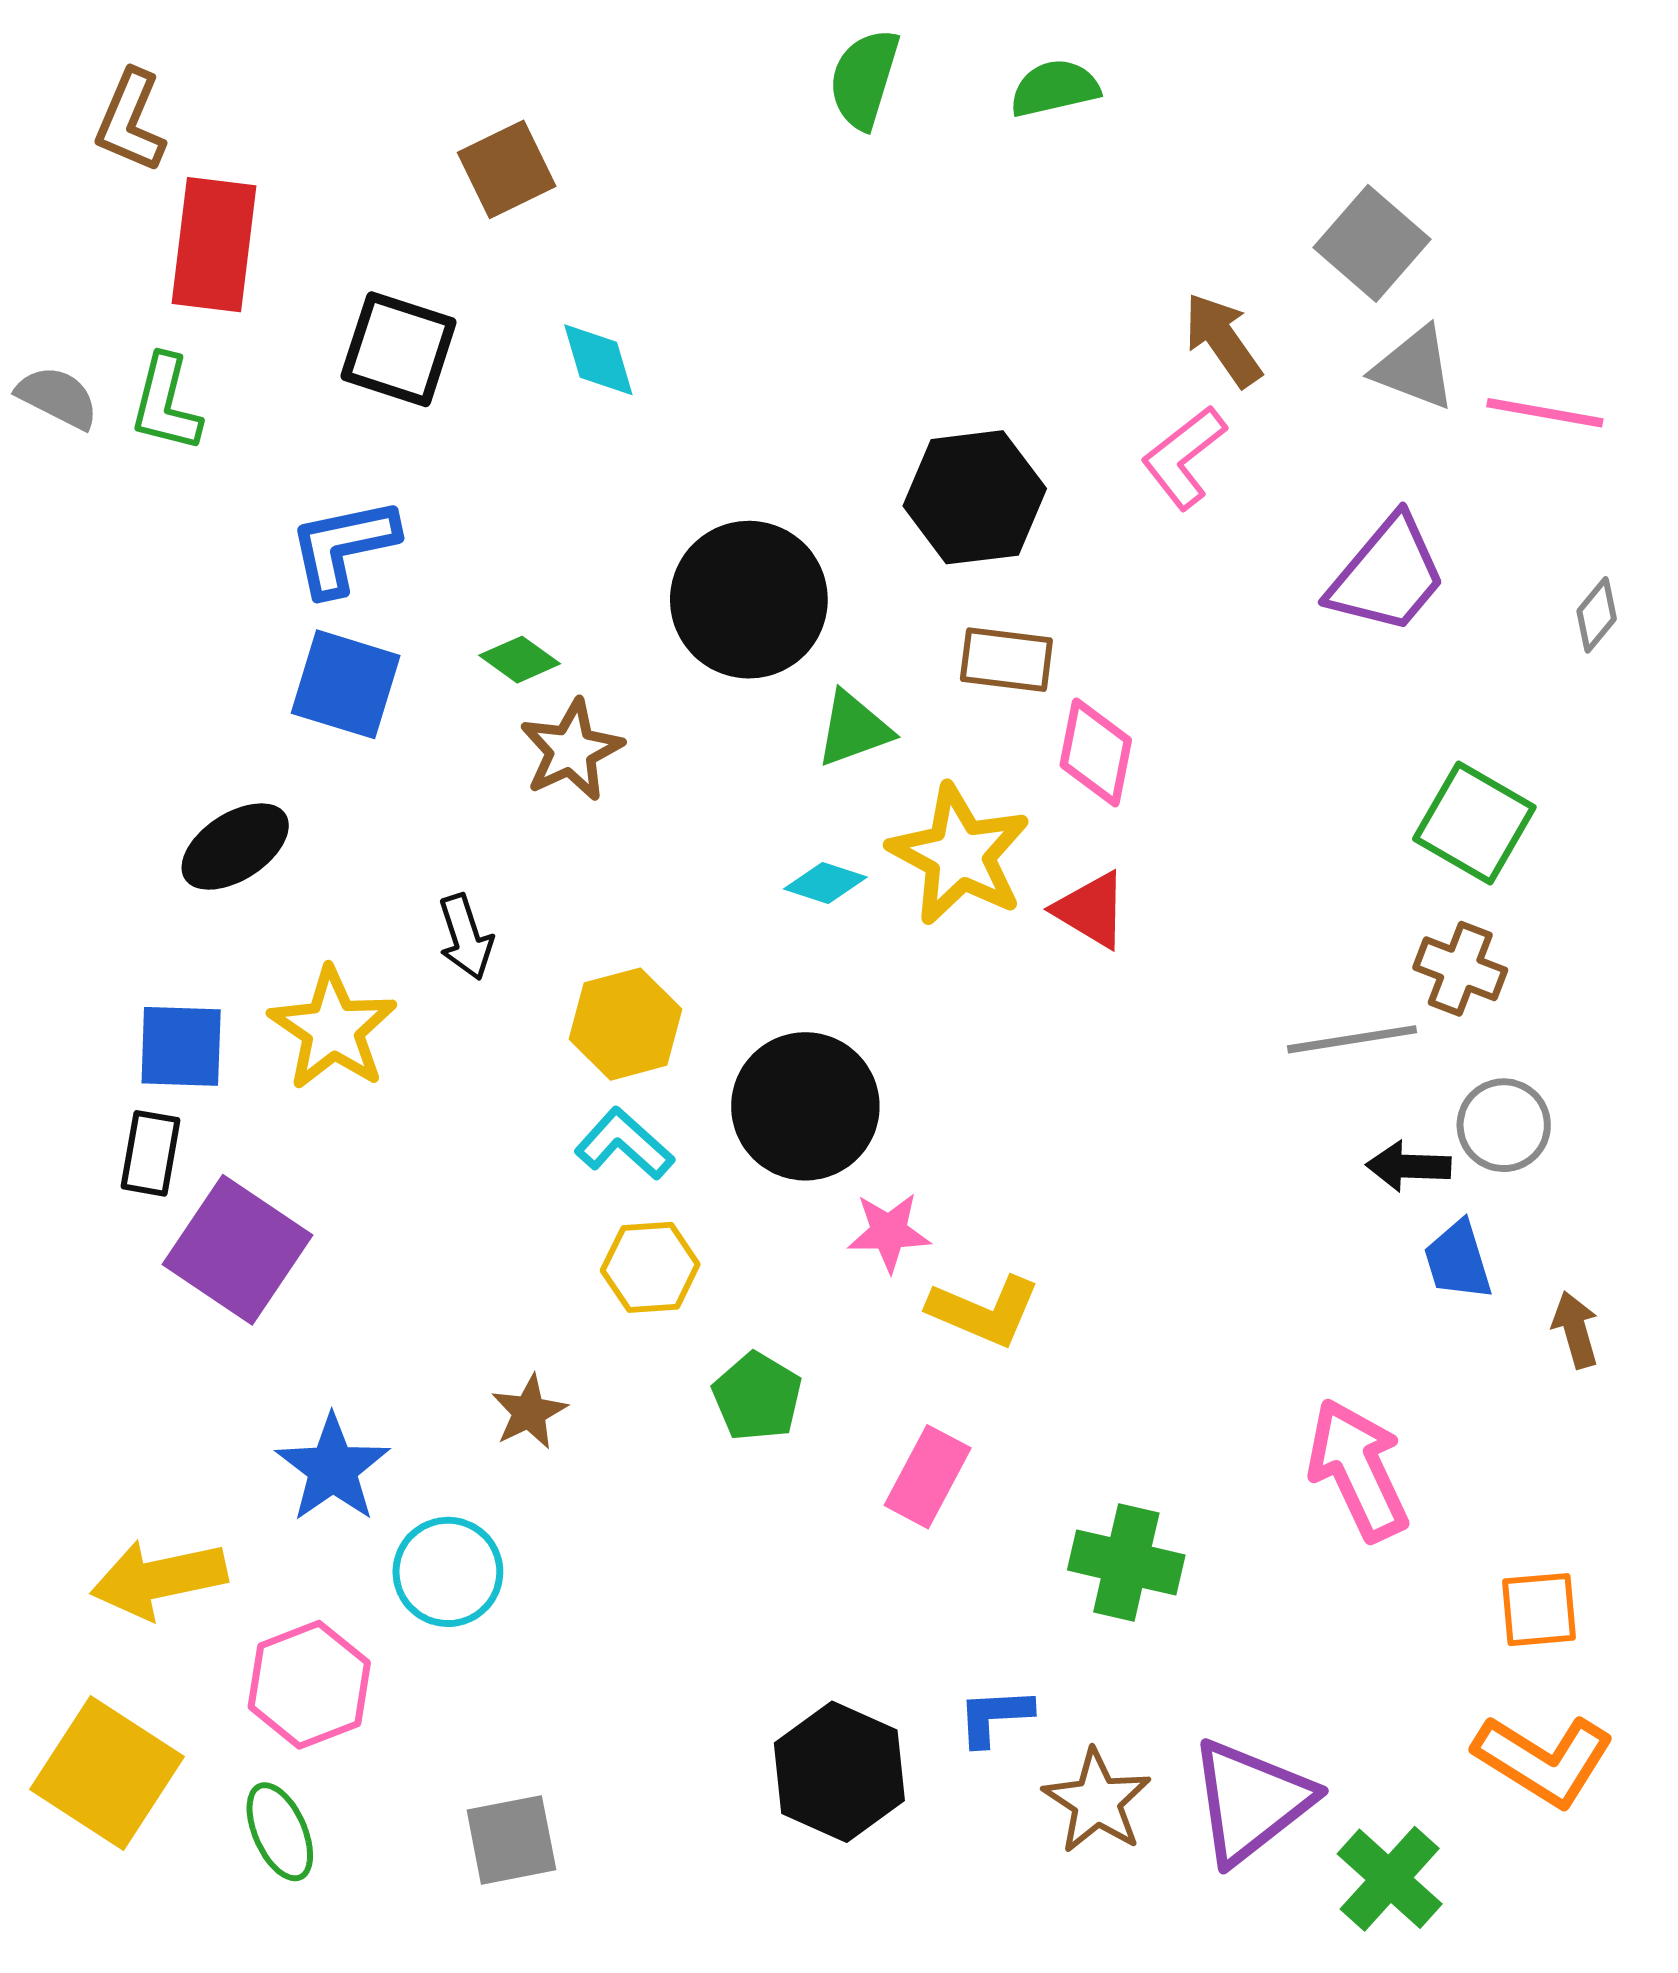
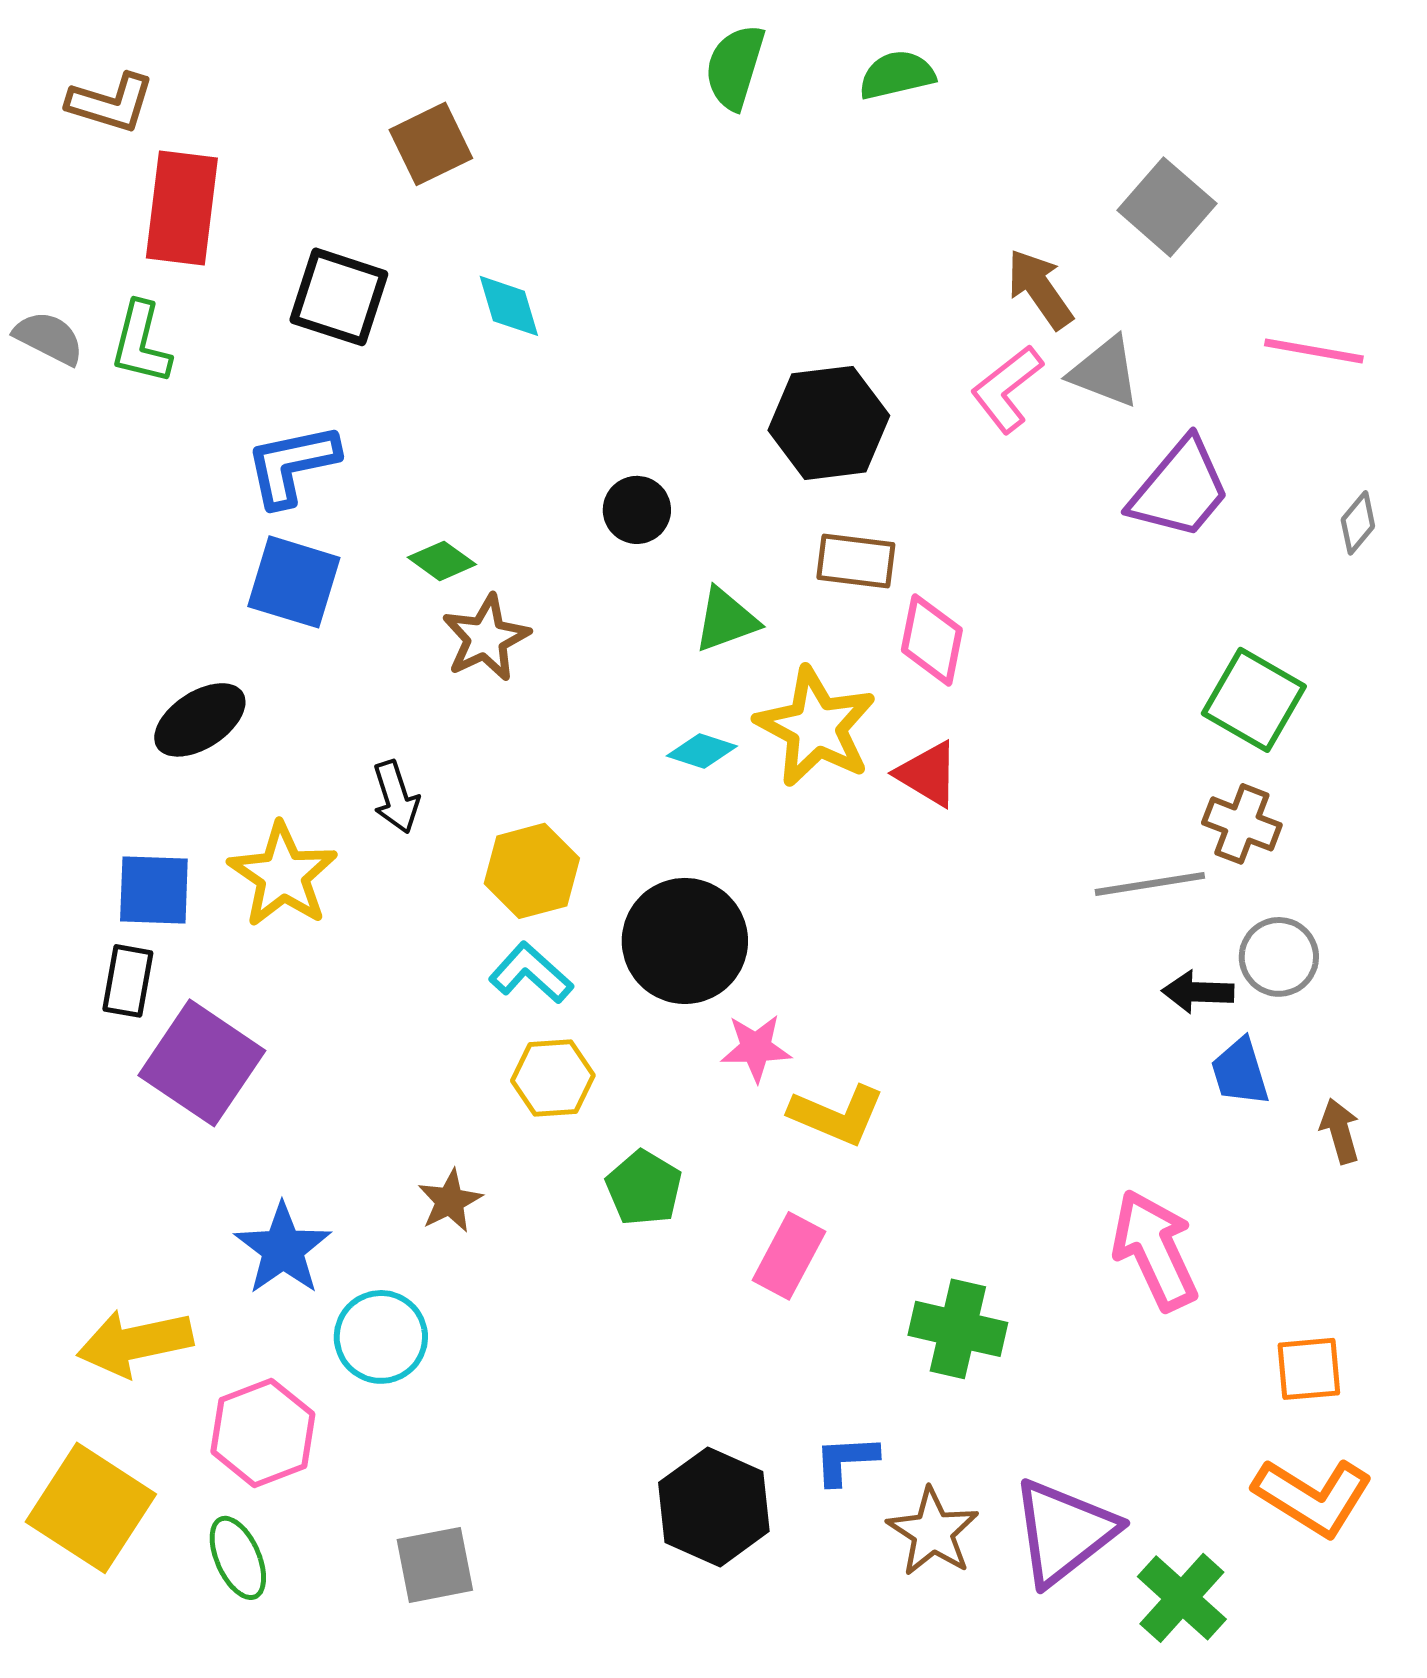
brown L-shape: (130, 121) -> (111, 103), turned -96
gray triangle: (1414, 368) -> (1105, 372), moved
black circle: (749, 600) -> (637, 510), size x0.5

